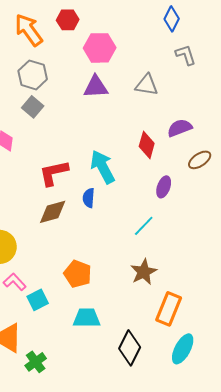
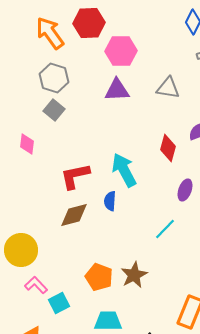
red hexagon: (68, 20) -> (89, 23), size x1.4
brown star: (144, 272) -> (134, 275), moved

